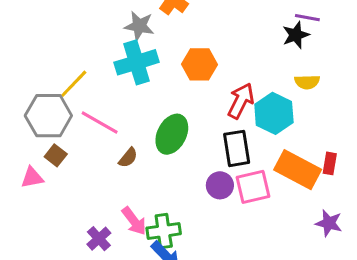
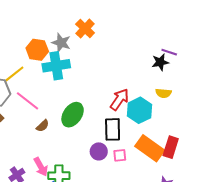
orange hexagon: (200, 64) -> (37, 50), moved
red rectangle: (330, 163) -> (171, 147), size x1.5
pink square: (253, 187) -> (120, 155), size x0.6

